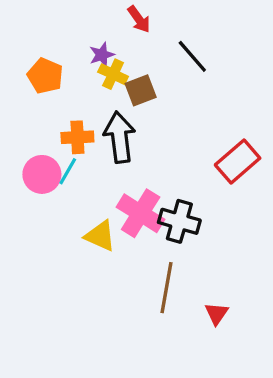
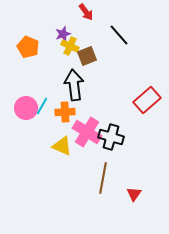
orange cross: (77, 137) -> (65, 112), moved

